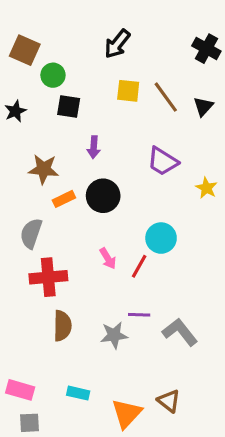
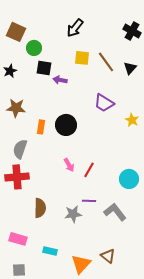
purple arrow: (94, 147) -> (60, 80), moved, turned 96
brown star: (44, 169) -> (16, 108), moved
orange rectangle: (64, 199) -> (41, 127), turned -56
cyan circle: (161, 238) -> (129, 179), moved
red cross: (48, 277) -> (17, 177), moved
pink rectangle: (20, 390) -> (18, 239), moved

